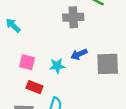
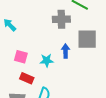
blue arrow: (79, 54) -> (66, 51), turned 112
gray square: (108, 64) -> (87, 39), moved

